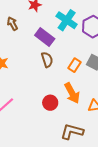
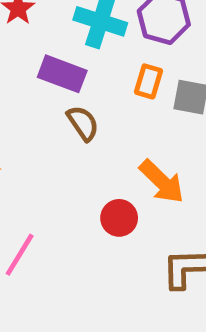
orange rectangle: (75, 65) -> (148, 81), moved

